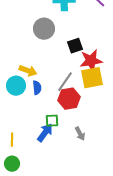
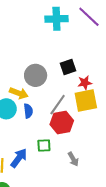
gray circle: (44, 29) -> (36, 75), moved
red star: (91, 61) -> (85, 83), size x0.6
blue arrow: (45, 133) -> (19, 158), moved

